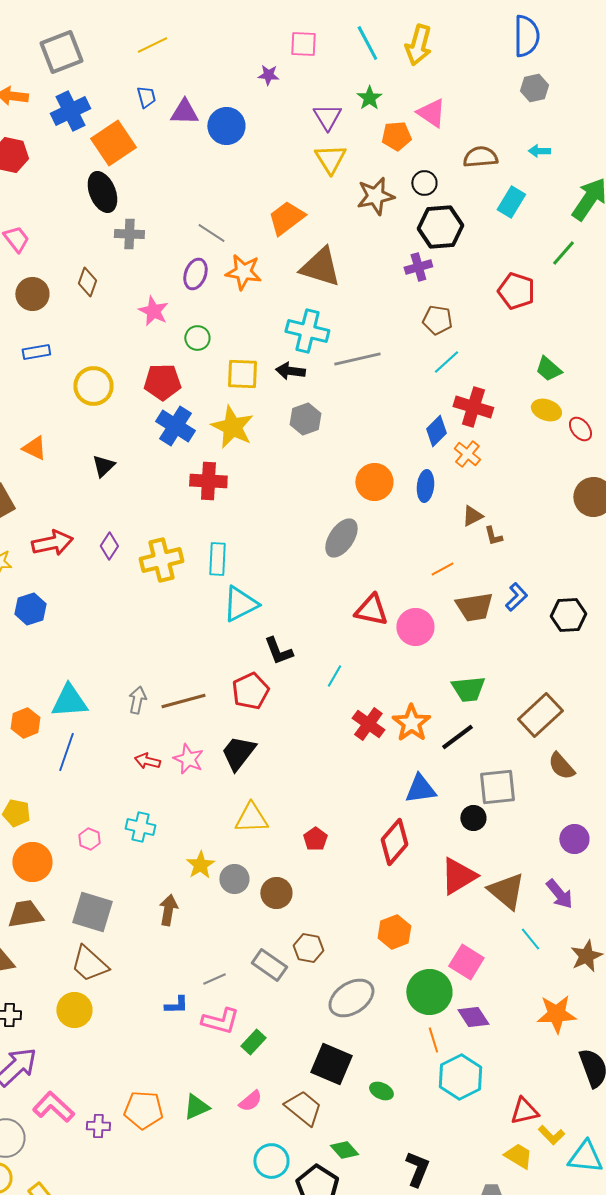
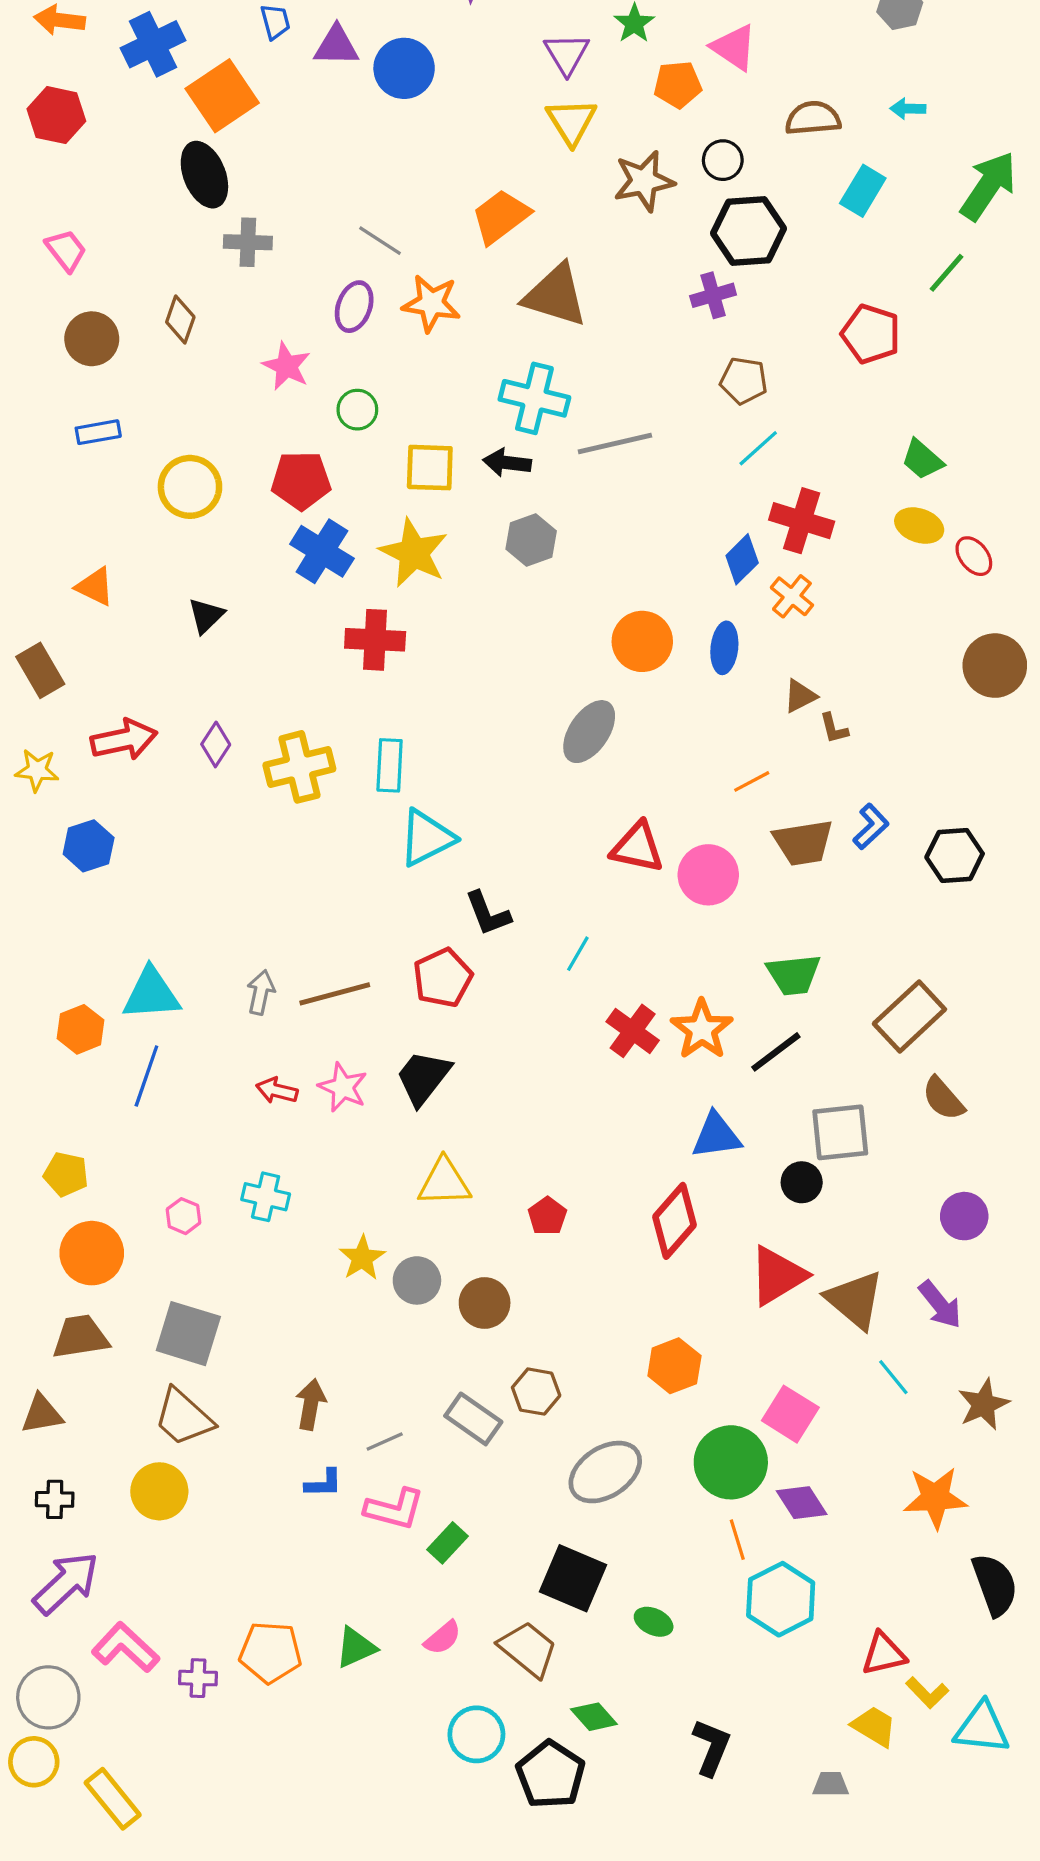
brown arrow: (168, 910) -> (311, 1404), moved

